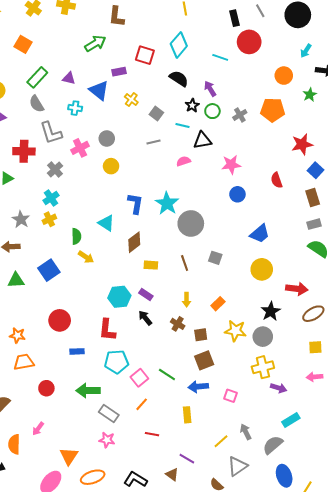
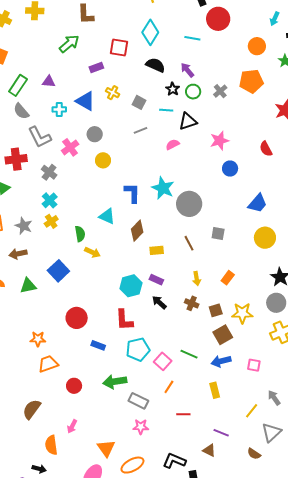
blue triangle: (99, 90) -> (85, 101), moved
yellow star: (235, 331) -> (242, 313), moved
blue rectangle: (77, 351) -> (98, 345), turned 32

